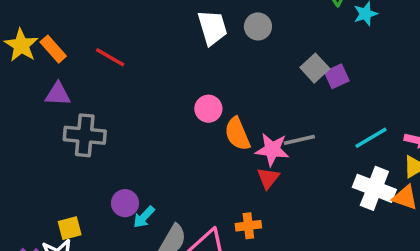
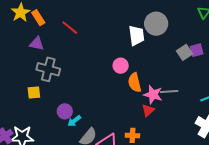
gray circle: (258, 26) -> (156, 24), size x1.5
white trapezoid: (212, 28) -> (136, 36), moved
purple square: (337, 76) -> (197, 50), moved
yellow square: (70, 228) -> (34, 93), moved

